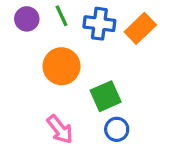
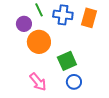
purple circle: (27, 19) -> (24, 24), moved
orange rectangle: (140, 28) -> (89, 18), turned -30

